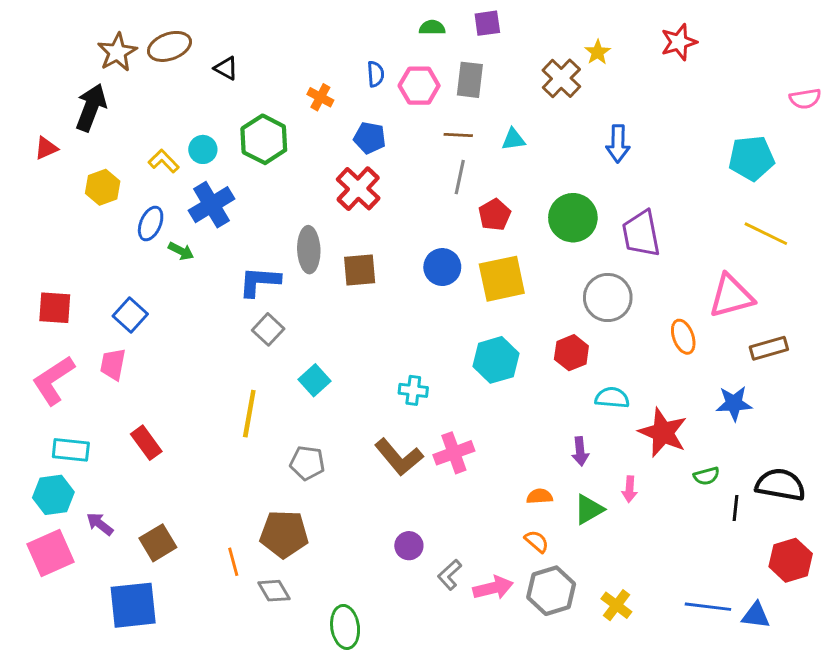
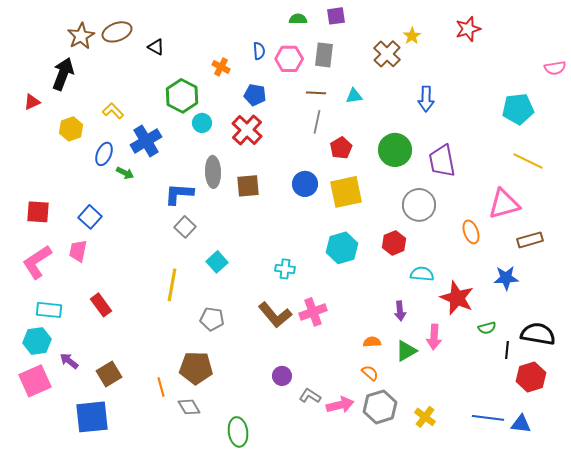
cyan circle: (203, 149) -> (202, 123), moved
pink arrow: (630, 489) -> (434, 337), size x1.4
red hexagon: (791, 560) -> (531, 377), moved
gray L-shape: (450, 575) -> (310, 396), turned 75

